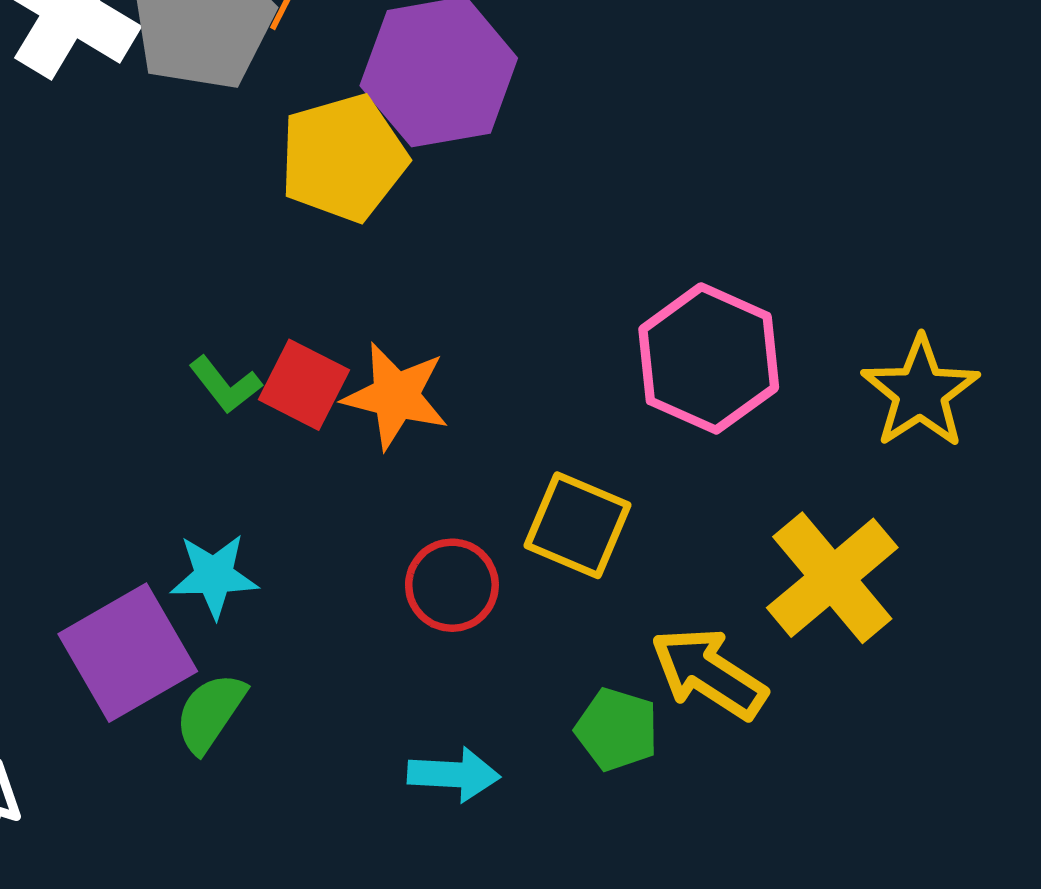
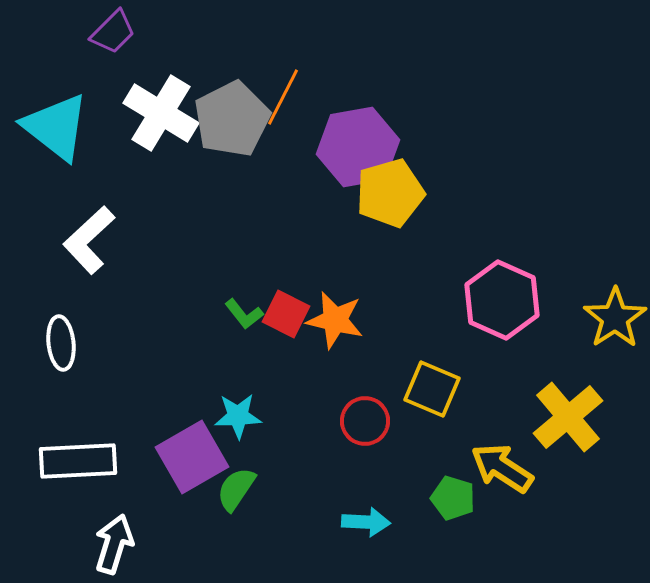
yellow pentagon: (343, 158) -> (390, 193), moved

